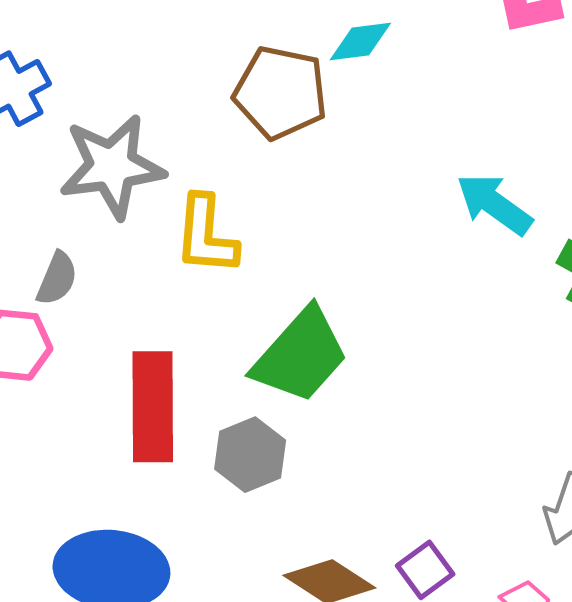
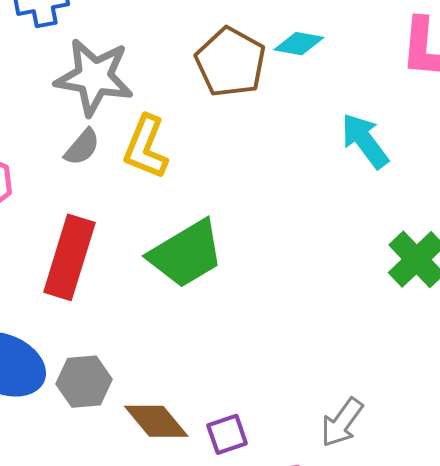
cyan arrow: (494, 204) -> (365, 141), moved
gray semicircle: (57, 279) -> (82, 147), moved
gray hexagon: (250, 455) -> (84, 382), moved

